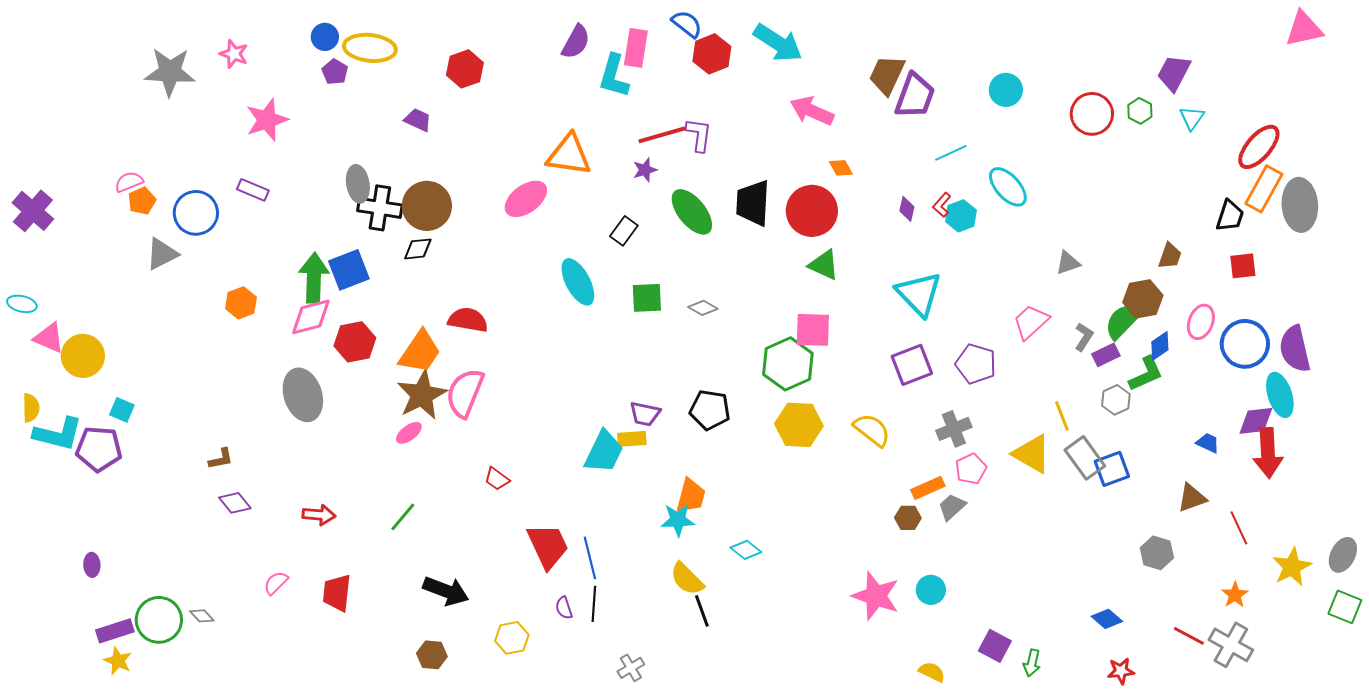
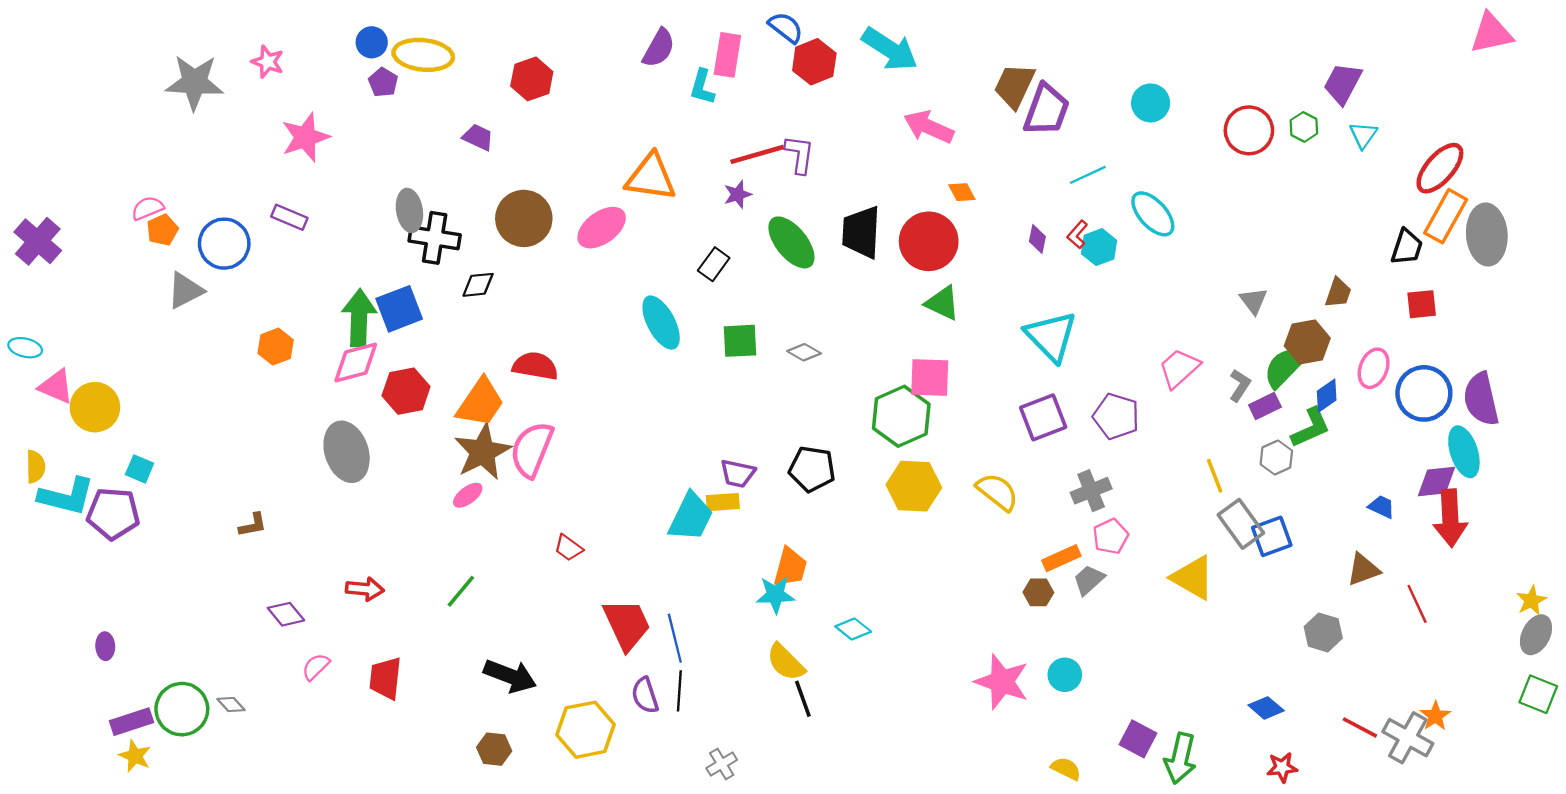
cyan L-shape: (614, 76) -> (702, 87), size x0.7
brown circle: (427, 206) -> (524, 218), moved
gray triangle: (1068, 263) -> (1253, 301), moved, turned -48
yellow triangle: (1032, 454) -> (1193, 578), moved
purple diamond: (235, 503) -> (286, 614), moved
yellow star: (1292, 567) -> (1531, 600), moved, size x0.7
orange star: (1235, 595) -> (1435, 716), moved
purple semicircle: (564, 608) -> (645, 695), size x1.4
yellow hexagon: (512, 638) -> (586, 730), size x1.5
green arrow: (1032, 663) -> (1180, 758), size x1.6

